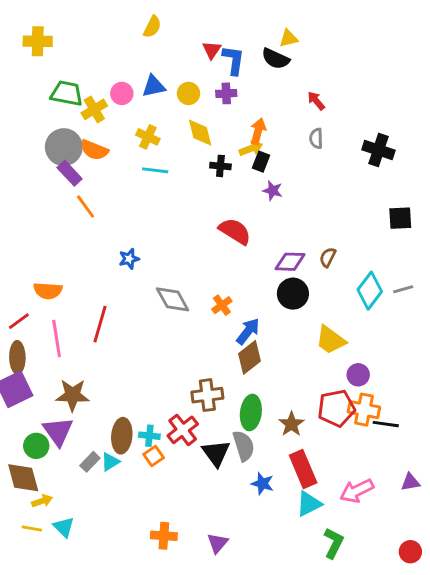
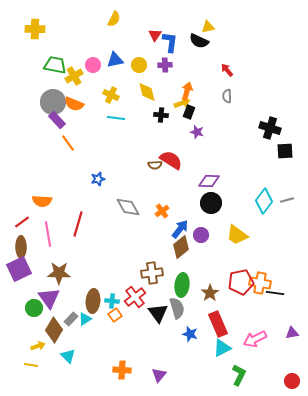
black cross: (378, 150) -> (270, 128), moved
brown semicircle: (328, 257) -> (155, 165), moved, turned -120
purple circle: (358, 375) -> (201, 235), moved
brown diamond: (23, 478) -> (54, 330), moved, turned 45
cyan triangle: (64, 527) -> (68, 356), moved

